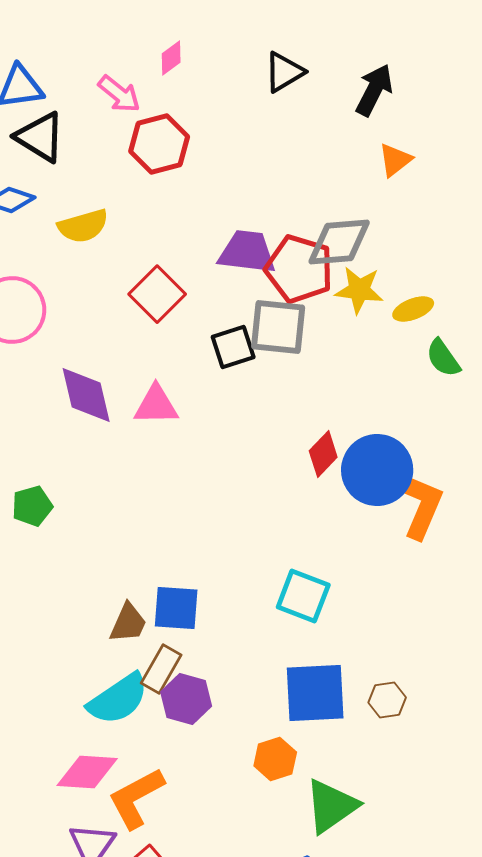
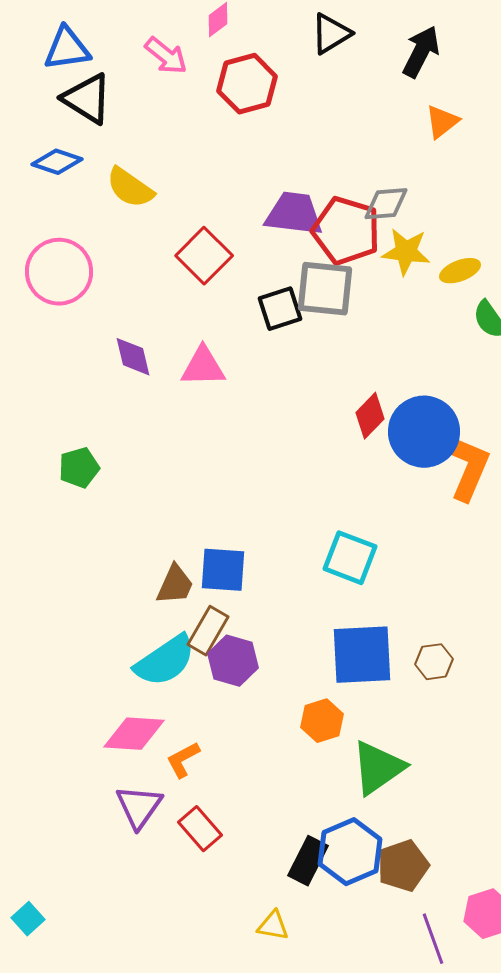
red hexagon: (159, 144) -> (247, 84), moved
yellow semicircle: (83, 226) -> (130, 188), turned 51
gray diamond: (339, 242) -> (386, 204), size x0.7
purple diamond: (86, 395) -> (133, 357), size x0.7
orange L-shape: (136, 798) -> (183, 760), size x0.6

